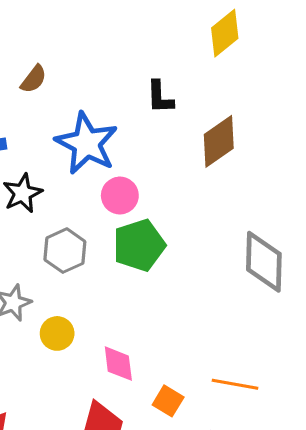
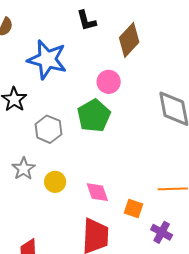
pink circle: (120, 196) -> (109, 82), moved

